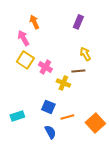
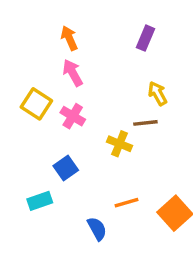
pink arrow: (23, 38) -> (73, 73), moved
yellow square: (25, 60) -> (36, 104), moved
pink cross: (45, 67) -> (73, 116), moved
blue square: (48, 107) -> (66, 168), moved, turned 32

